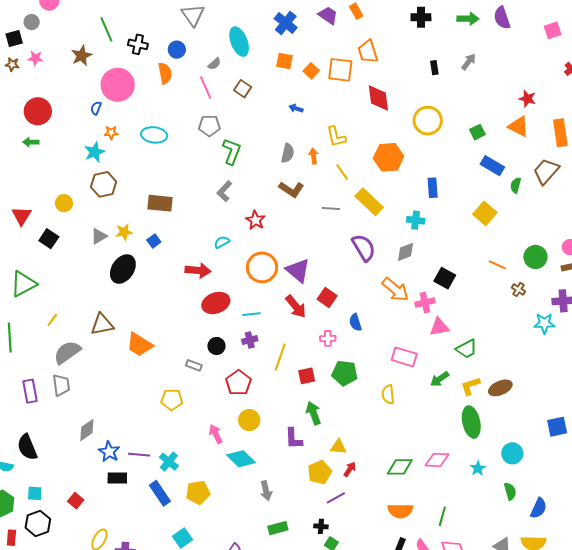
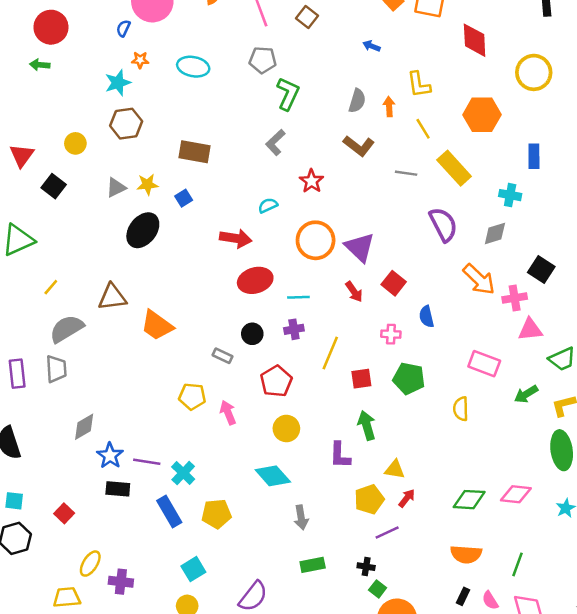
red arrow: (296, 306) -> (354, 292), size x0.7
pink arrow: (216, 434) -> (228, 413), moved

